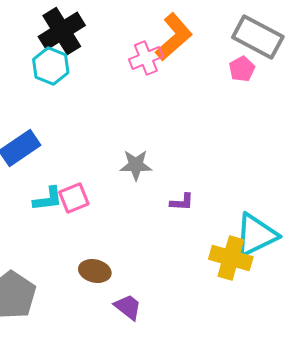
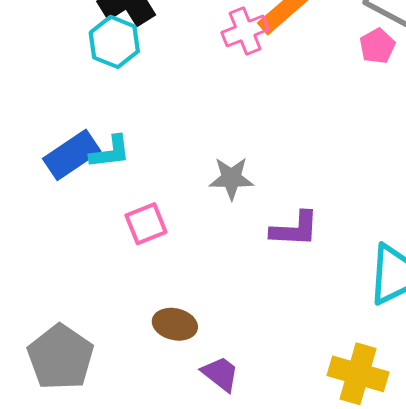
cyan L-shape: (48, 199) -> (110, 152), moved
purple L-shape: (182, 202) -> (295, 229), size x1.5
yellow cross: (231, 258) -> (358, 374), moved

